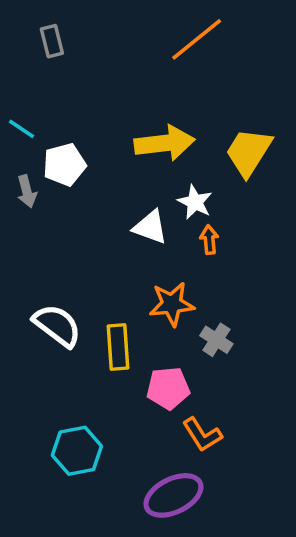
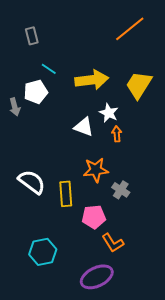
orange line: (197, 39) -> (130, 29), moved
gray rectangle: (52, 41) -> (32, 36), moved
cyan line: (21, 129) -> (49, 69), moved

